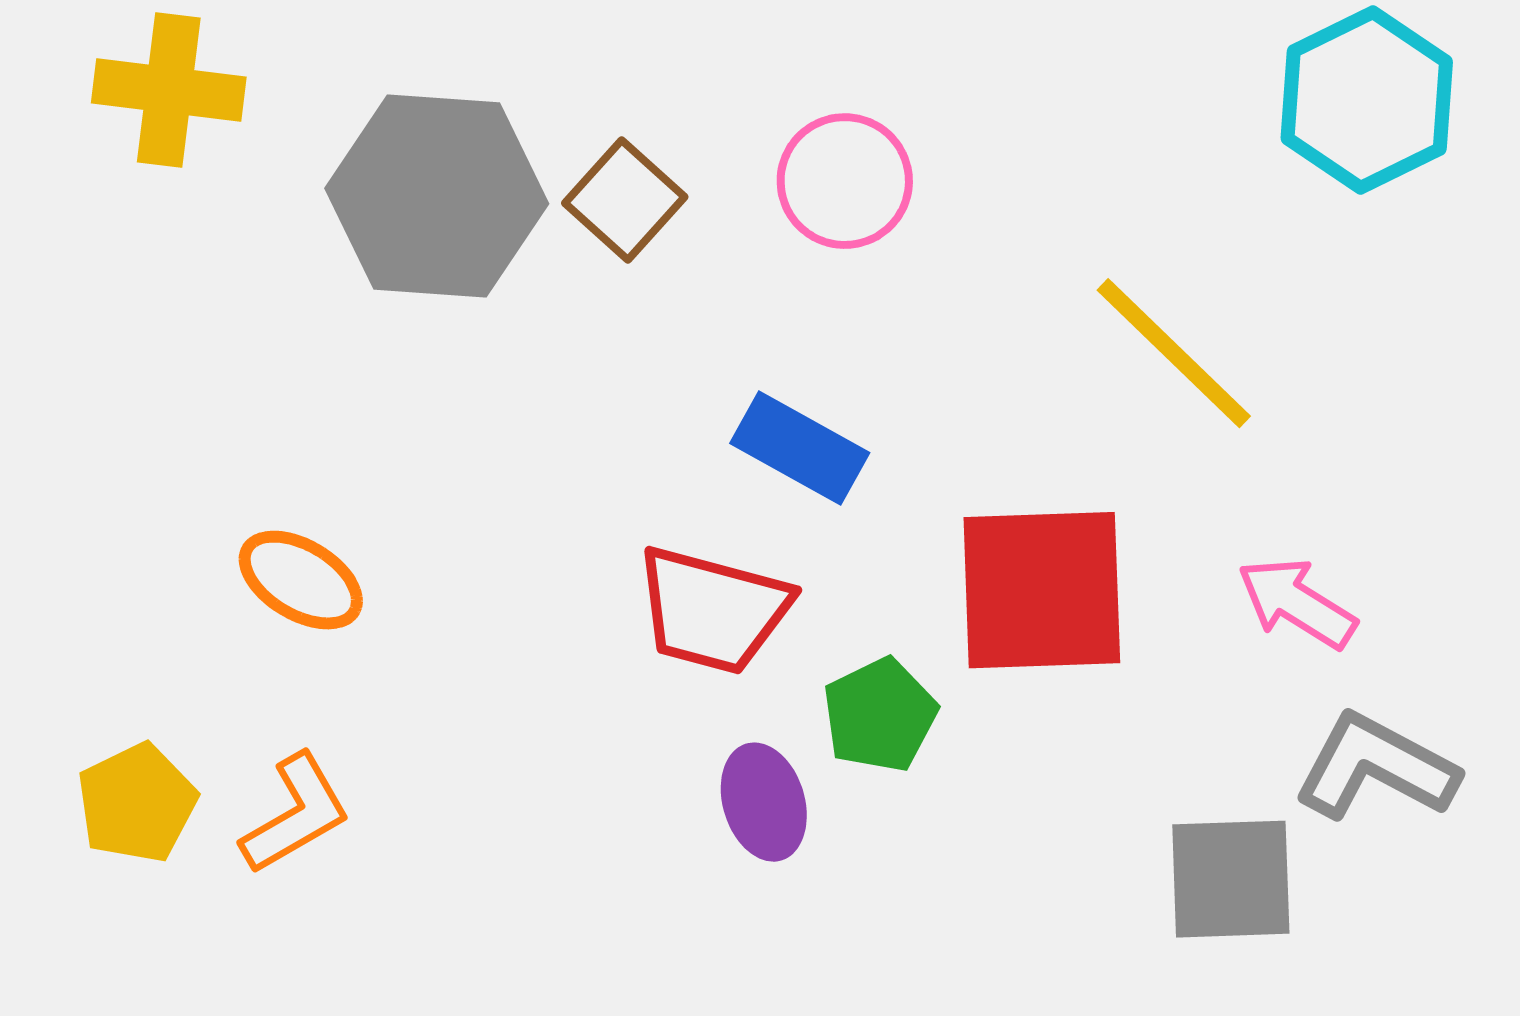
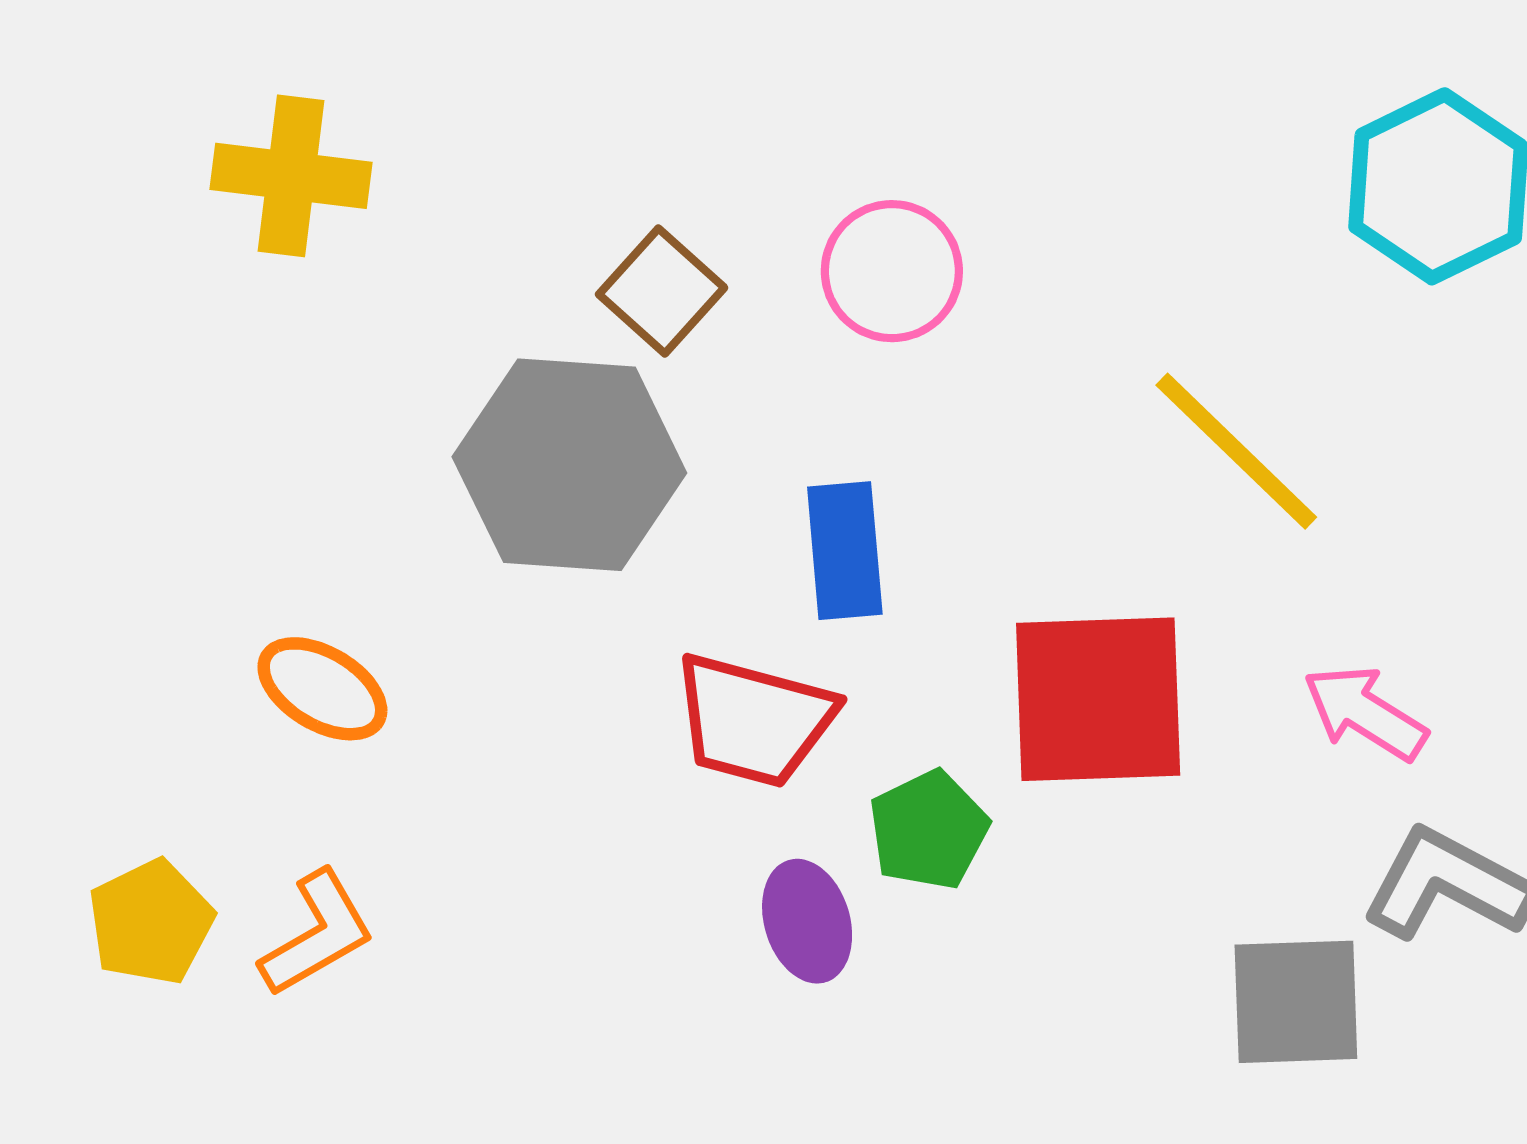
yellow cross: (169, 90) -> (291, 176), moved
gray hexagon: (437, 196) -> (569, 465), moved
blue rectangle: (800, 448) -> (845, 551), turned 56

